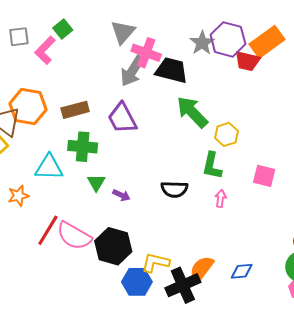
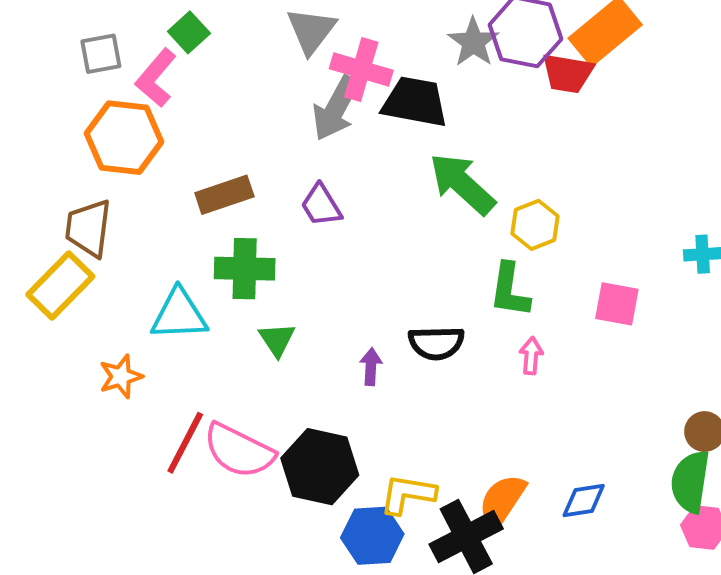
orange hexagon: (28, 107) -> (124, 138), moved
purple trapezoid: (122, 118) -> (321, 205), size x0.7
purple arrow: (121, 195) -> (371, 367), moved, turned -108

